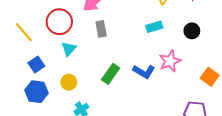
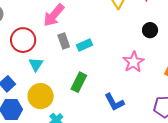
cyan rectangle: (154, 27) -> (84, 45), moved
blue L-shape: (144, 72) -> (114, 102), moved, turned 40
yellow circle: (69, 82) -> (41, 96), size x1.6

